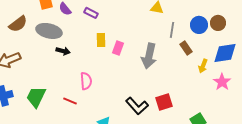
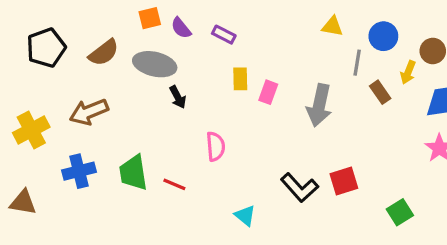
blue circle: (199, 25) -> (383, 36), moved
black arrow: (63, 51) -> (178, 97), turned 48
yellow arrow: (203, 66) -> (408, 72), moved
green trapezoid: (36, 97) -> (133, 173), turned -35
red line: (70, 101) -> (174, 184), moved

